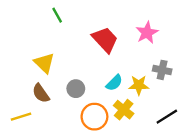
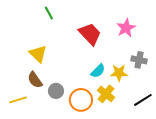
gray circle: (76, 89) -> (56, 91), moved

